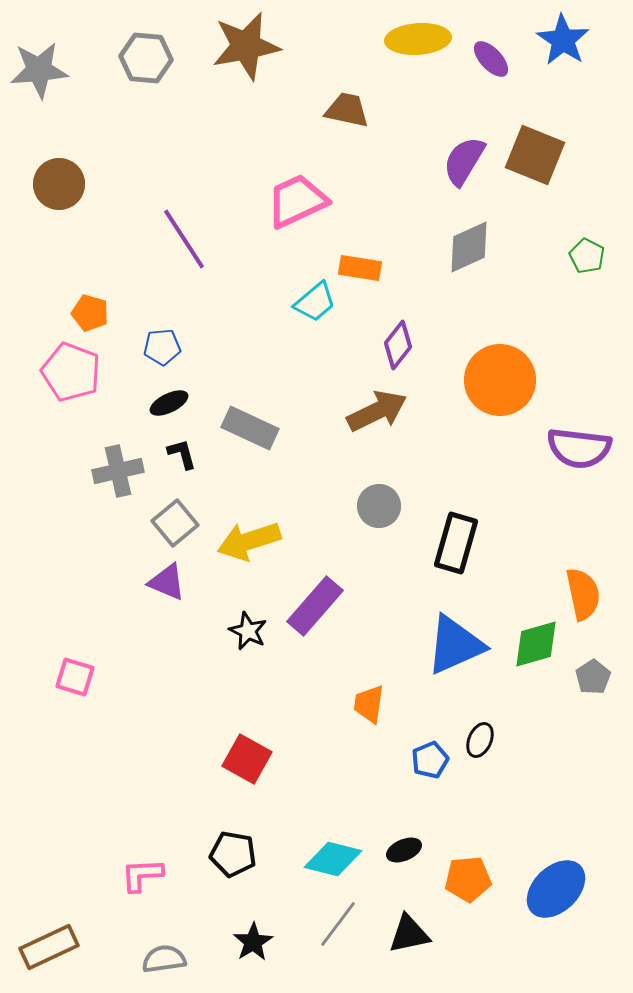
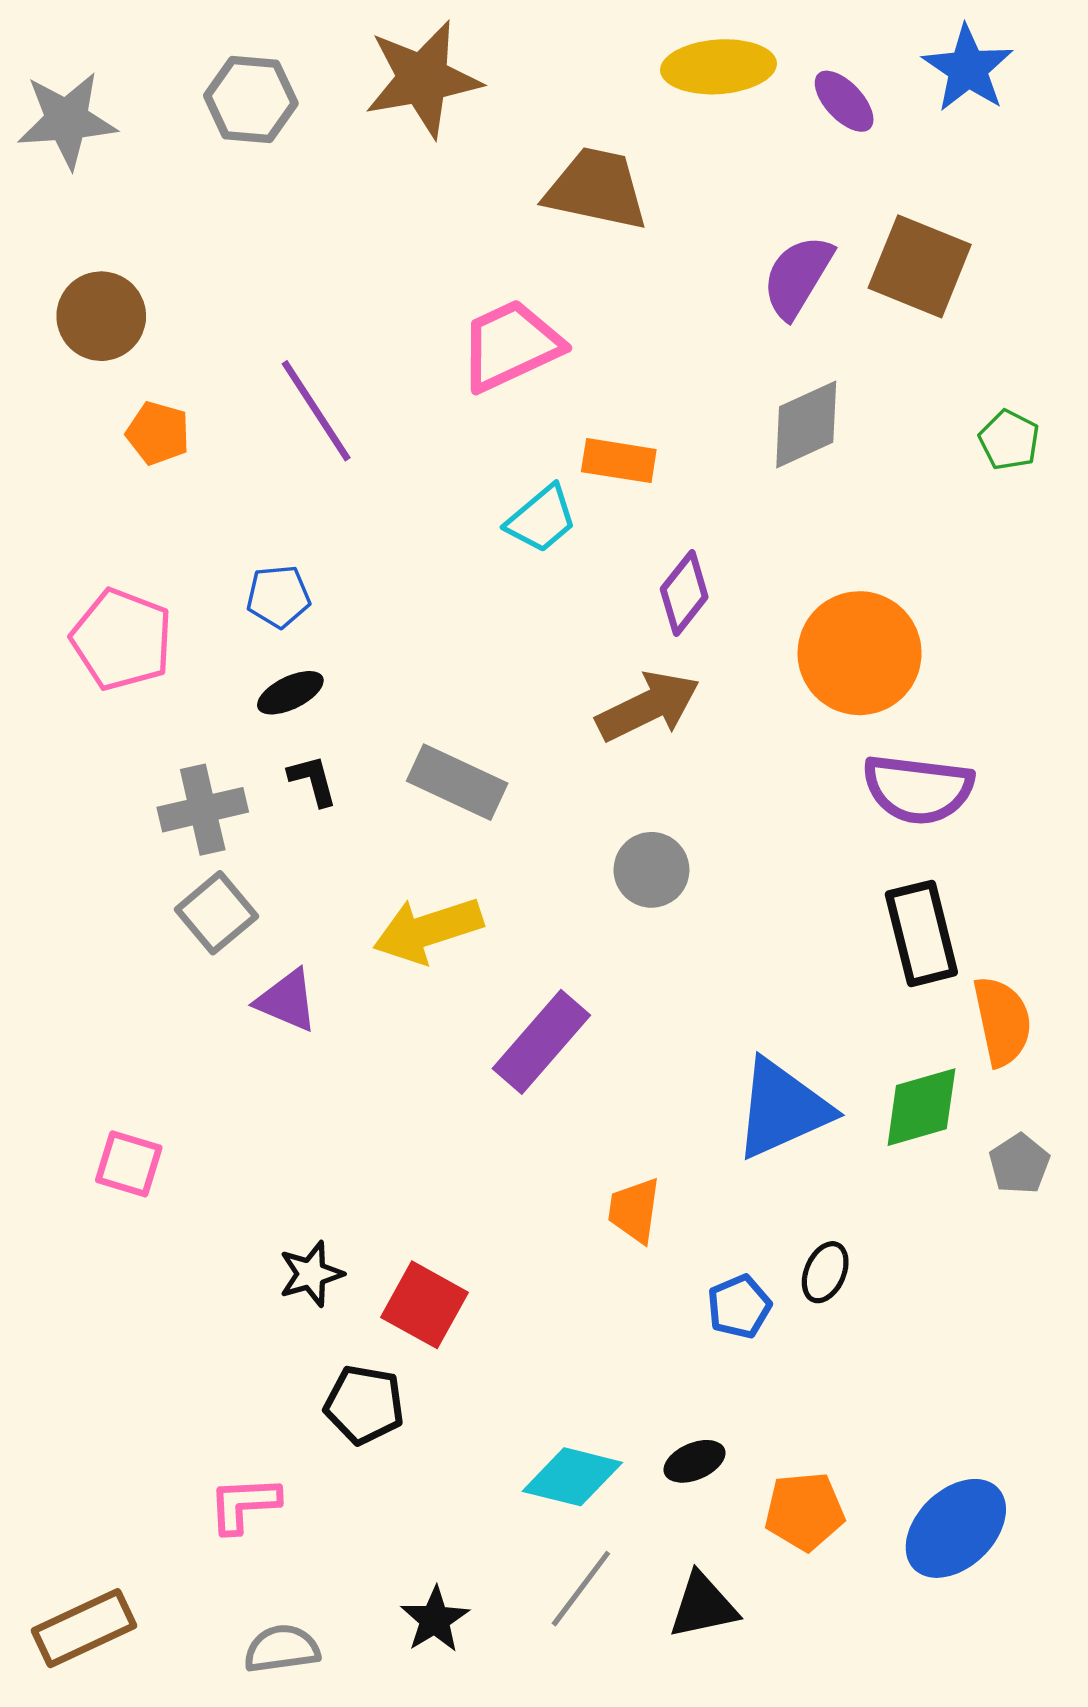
brown trapezoid: (347, 110) -> (596, 189), size x1.4
orange pentagon: (90, 313) -> (158, 433), moved
gray rectangle: (250, 428) -> (457, 782), moved
purple semicircle: (579, 448) -> (918, 789), moved
gray square: (175, 523) -> (216, 913), moved
black rectangle: (456, 543) -> (921, 933), moved, turned -30
black star: (248, 631) -> (311, 1274), moved, turned 30
black pentagon: (233, 854) -> (364, 1405), moved

